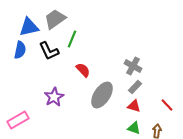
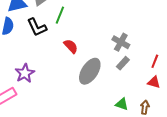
purple star: (54, 97) -> (25, 73), moved
red line: (167, 105) -> (155, 61), moved, turned 64
red triangle: (134, 106) -> (154, 82), moved

